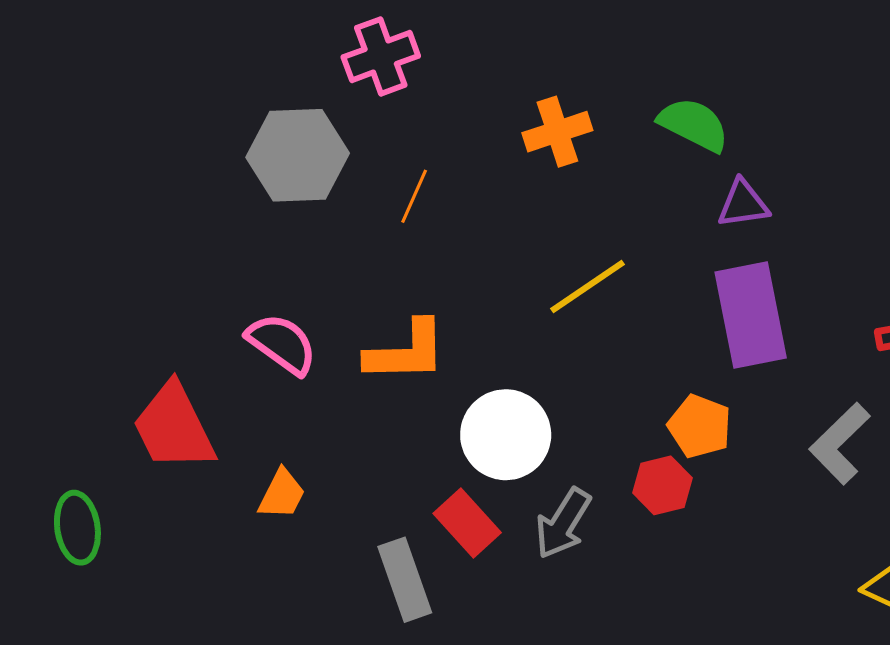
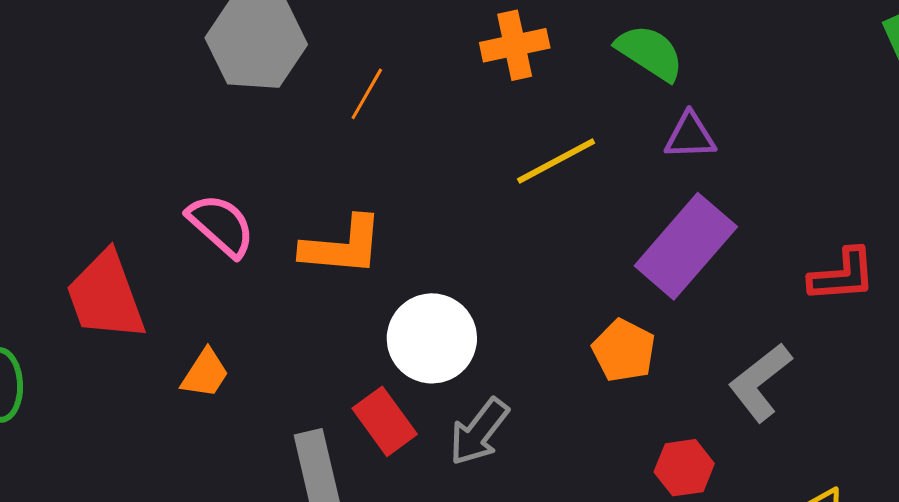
yellow line: (588, 286) -> (556, 161), moved
purple rectangle: (751, 315) -> (686, 246), turned 46
red hexagon: (662, 485) -> (684, 468), moved

